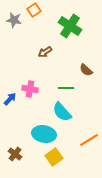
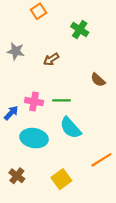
gray star: (14, 20) -> (16, 51), moved
green cross: (70, 26) -> (80, 30), size x0.7
green line: (66, 88) -> (61, 100), moved
cyan ellipse: (44, 134) -> (34, 138), moved

